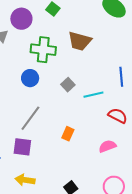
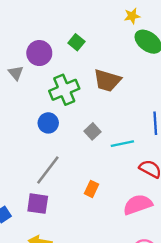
green cross: (43, 50) -> (64, 90), turned -30
pink semicircle: (107, 146) -> (138, 205), size x1.4

